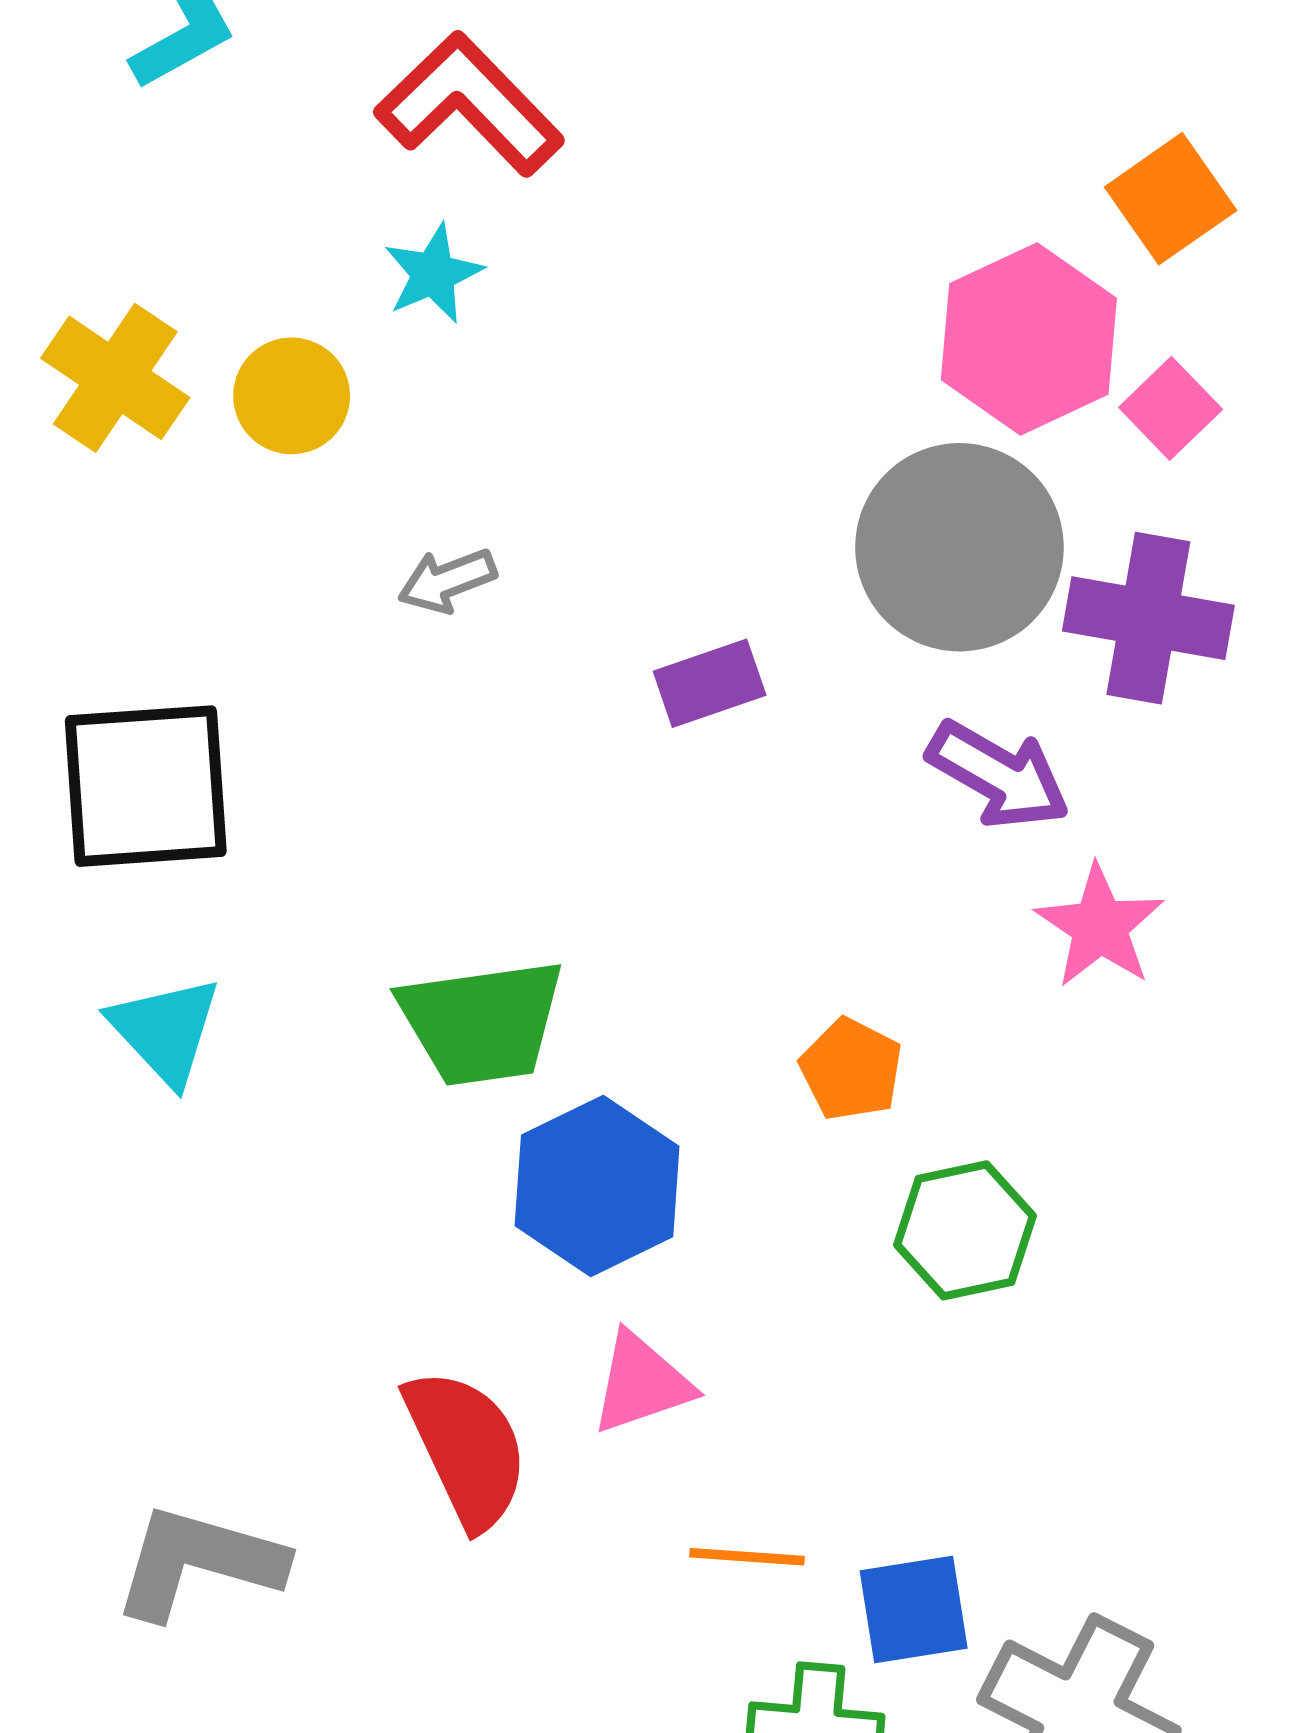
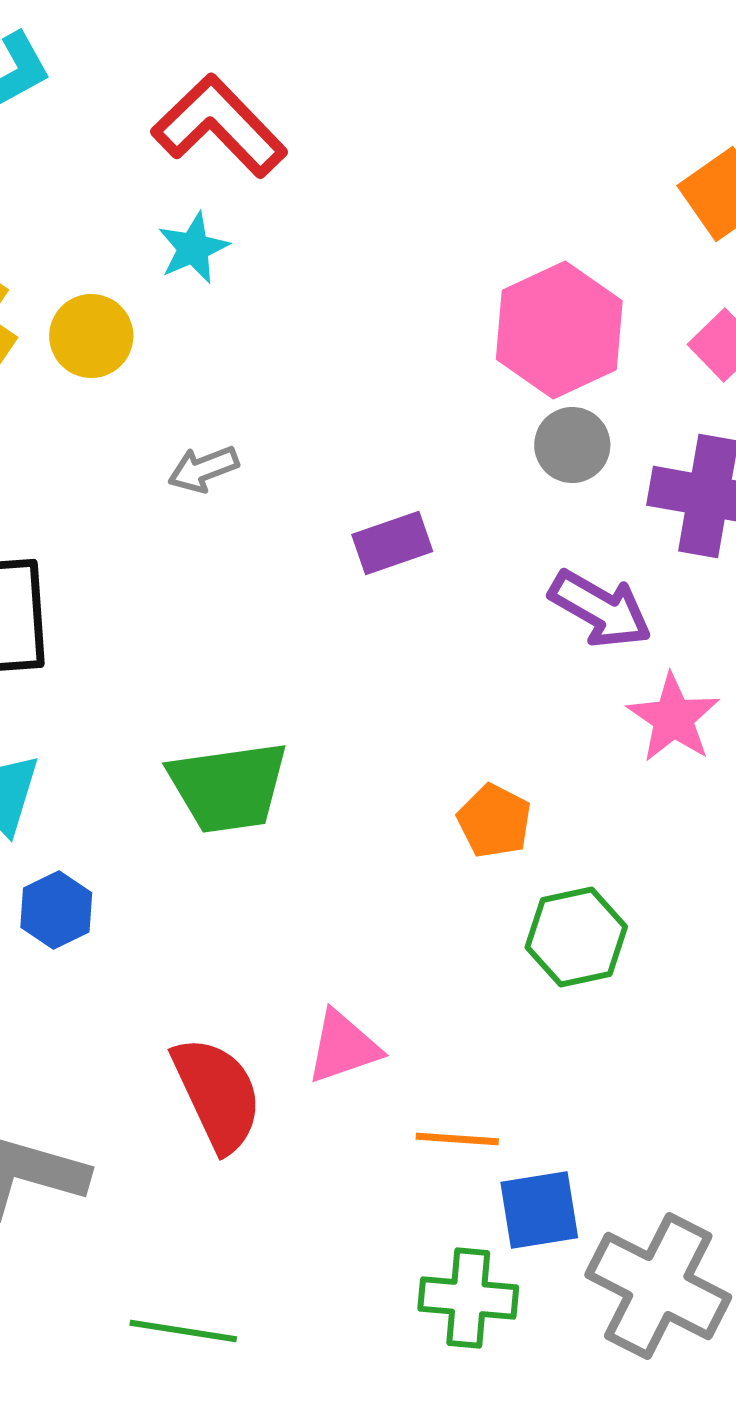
pink hexagon: (1029, 339) -> (559, 330), moved
gray circle: (959, 547) -> (572, 445), size x0.5
blue hexagon: (597, 1186) -> (56, 910), moved, size x0.6
orange line: (747, 1557) -> (457, 1139), moved

